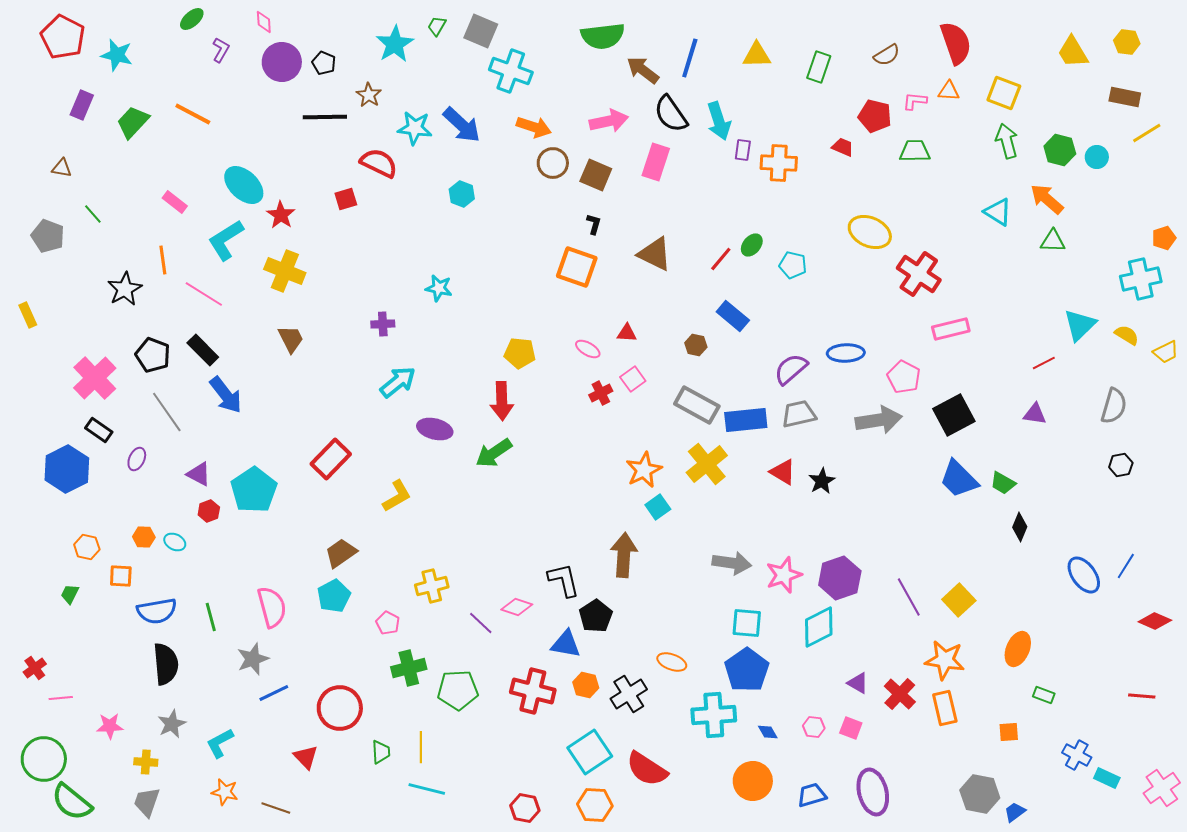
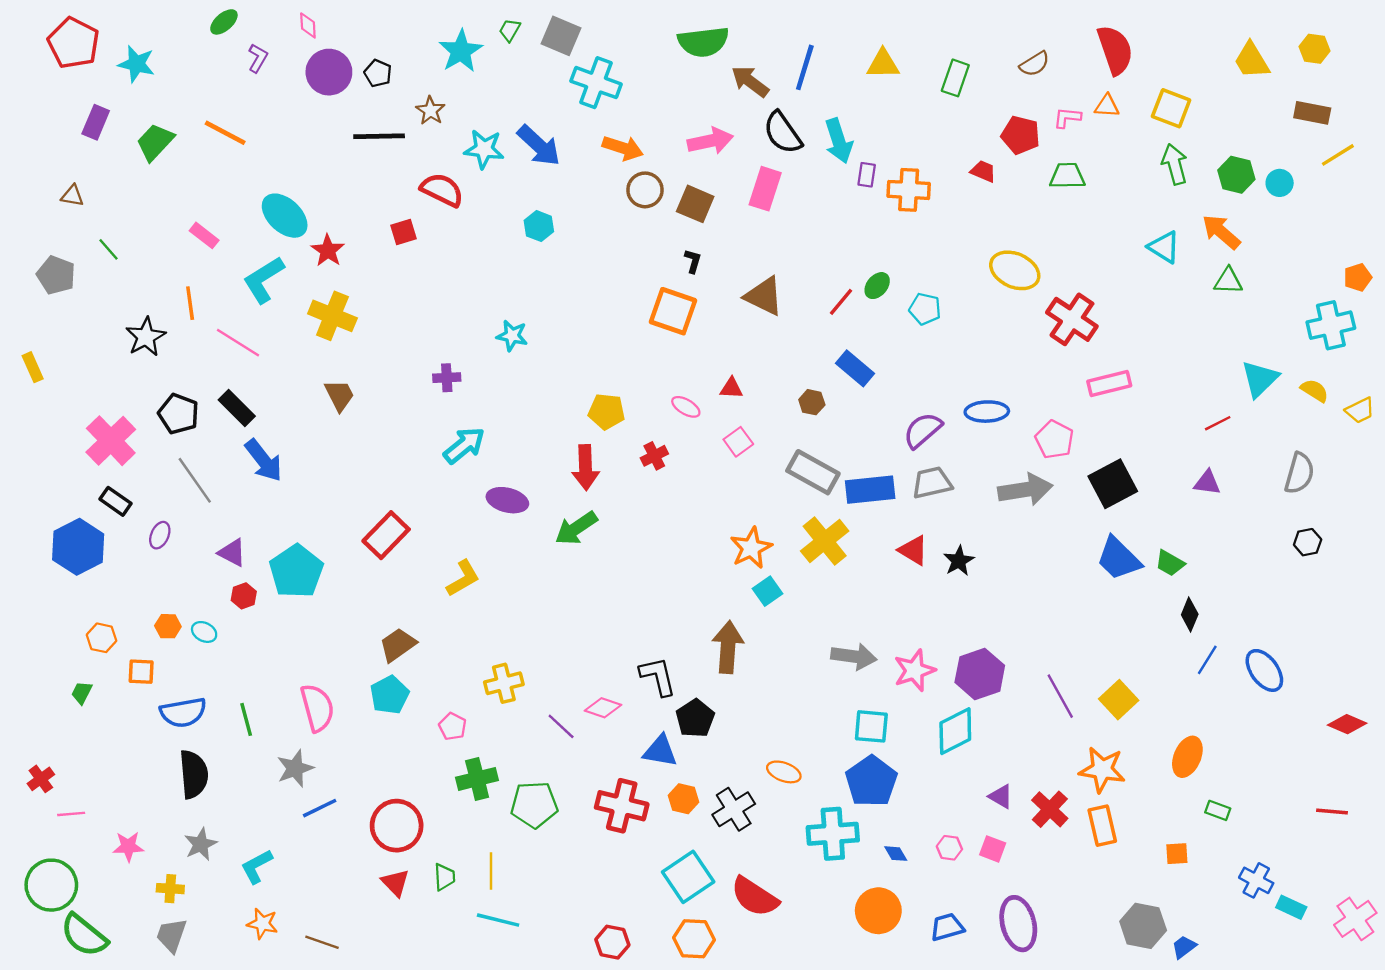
red cross: (601, 393) -> (654, 456), moved
blue line: (1126, 566) -> (1207, 660), moved
red triangle: (306, 757) -> (395, 883), moved

